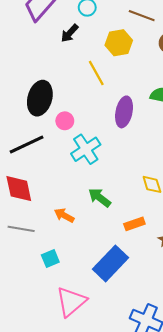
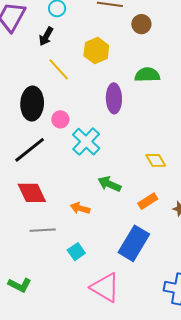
yellow hexagon: (119, 43) -> (96, 51), moved
yellow line: (96, 73) -> (59, 69), moved
pink triangle: (71, 302) -> (105, 288), turned -36

